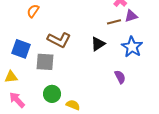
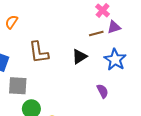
brown L-shape: (59, 40) -> (39, 52), turned 55
gray square: (45, 62) -> (18, 86), moved

